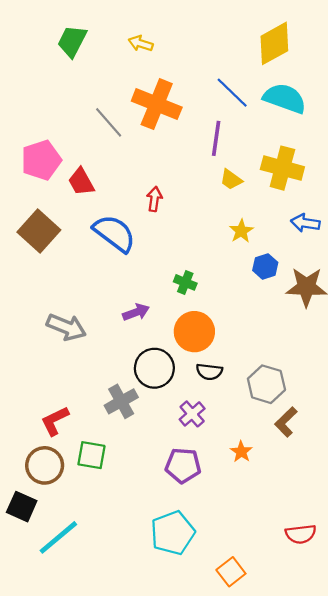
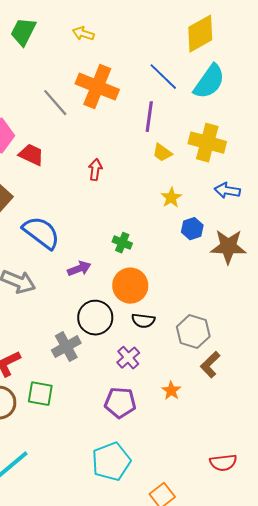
cyan semicircle: (285, 98) -> (209, 82), turned 105
red trapezoid: (81, 182) -> (31, 155), turned 144
blue semicircle: (114, 233) -> (41, 233), moved

